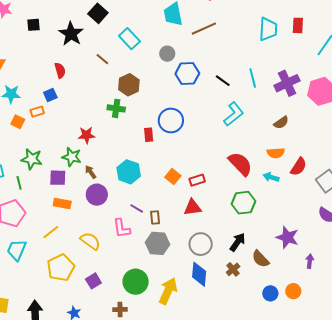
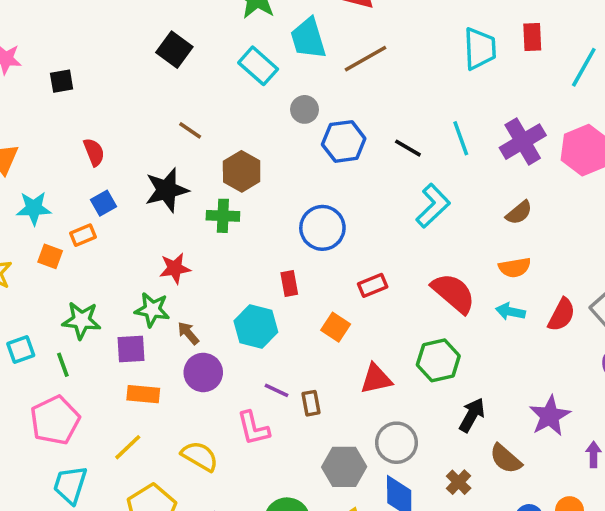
black star: (71, 34) -> (167, 190), moved, turned 30
cyan rectangle: (129, 39) -> (258, 66), moved
red semicircle: (60, 70) -> (94, 152), moved
red rectangle: (149, 135) -> (289, 284), moved
red semicircle: (299, 167) -> (562, 315), moved
red rectangle: (197, 180) -> (373, 285), moved
green hexagon: (243, 203) -> (438, 360), moved
purple star: (287, 237) -> (550, 416), turned 30
black arrow: (238, 242) -> (472, 415), moved
gray hexagon: (157, 243) -> (344, 467), moved

